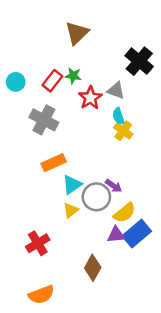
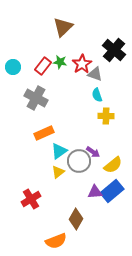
red star: (90, 98) -> (82, 64), moved
yellow cross: (123, 131) -> (106, 116), moved, turned -35
yellow semicircle: (125, 213) -> (113, 165), moved
orange semicircle: (41, 295) -> (56, 241), moved

